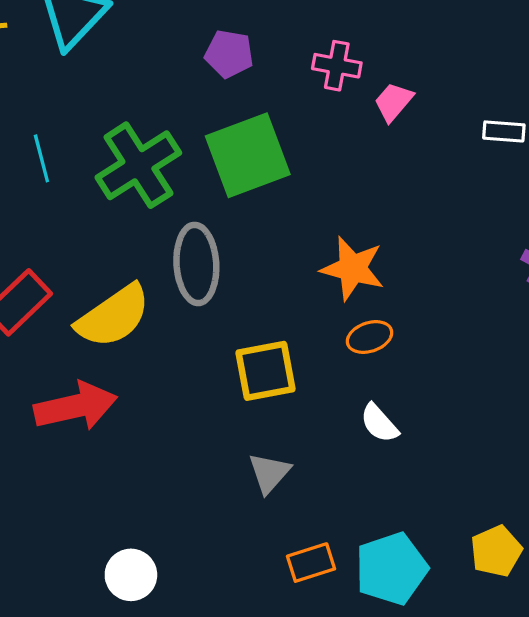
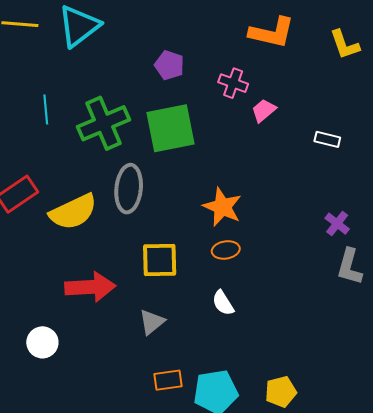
red arrow: (76, 406) -> (90, 287), moved
white circle: (131, 575) -> (42, 342), moved

